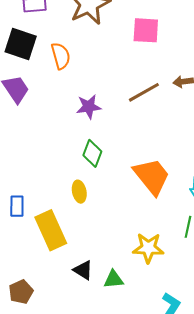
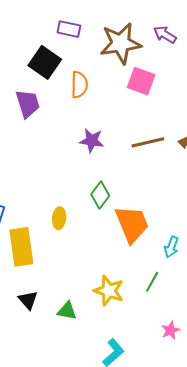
pink square: (146, 30) -> (141, 81), moved
green diamond: (92, 153) -> (100, 195), moved
black triangle: (83, 270) -> (28, 300), moved

